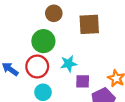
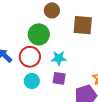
purple square: (83, 81) -> (59, 78), moved

